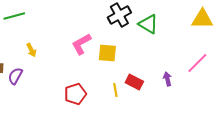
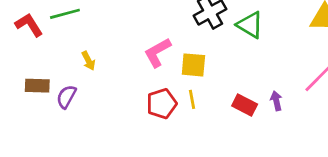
red rectangle: (134, 82) -> (245, 105), moved
yellow line: (115, 90) -> (192, 99), moved
red pentagon: (75, 94) -> (162, 104), moved

